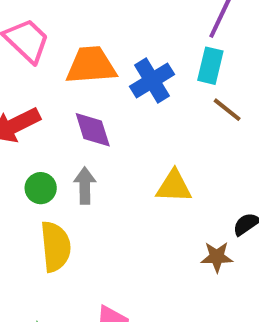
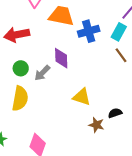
purple diamond: (93, 130) -> (61, 58), moved
gray arrow: (85, 186) -> (42, 73), turned -150
yellow triangle: (174, 186) -> (82, 97), moved

